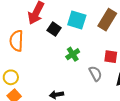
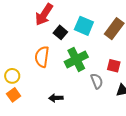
orange semicircle: (17, 41) -> (42, 57), moved
green cross: (73, 54) -> (76, 59), size x1.6

